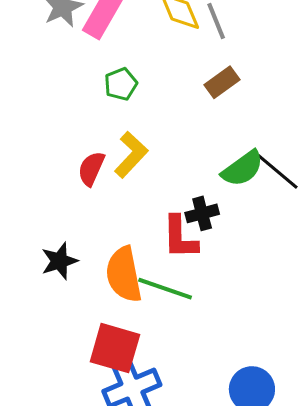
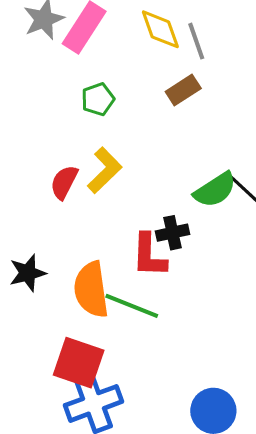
brown rectangle: (222, 82) -> (183, 90), moved

